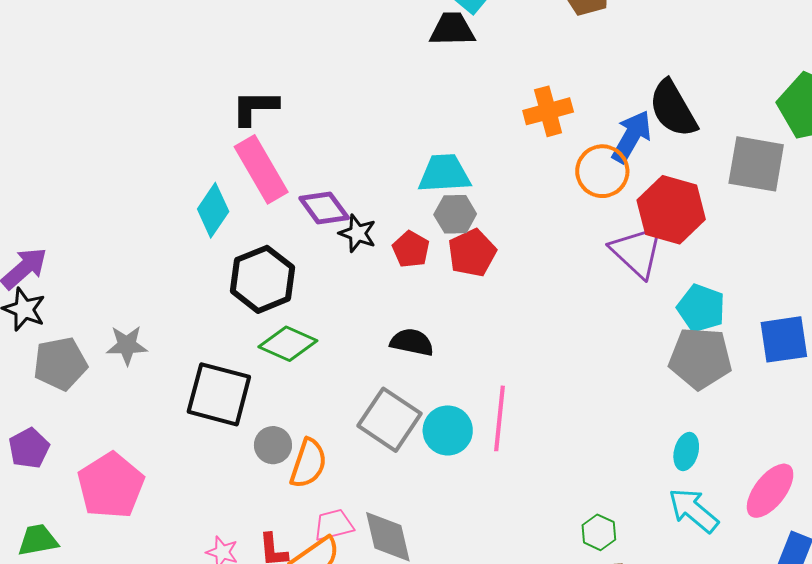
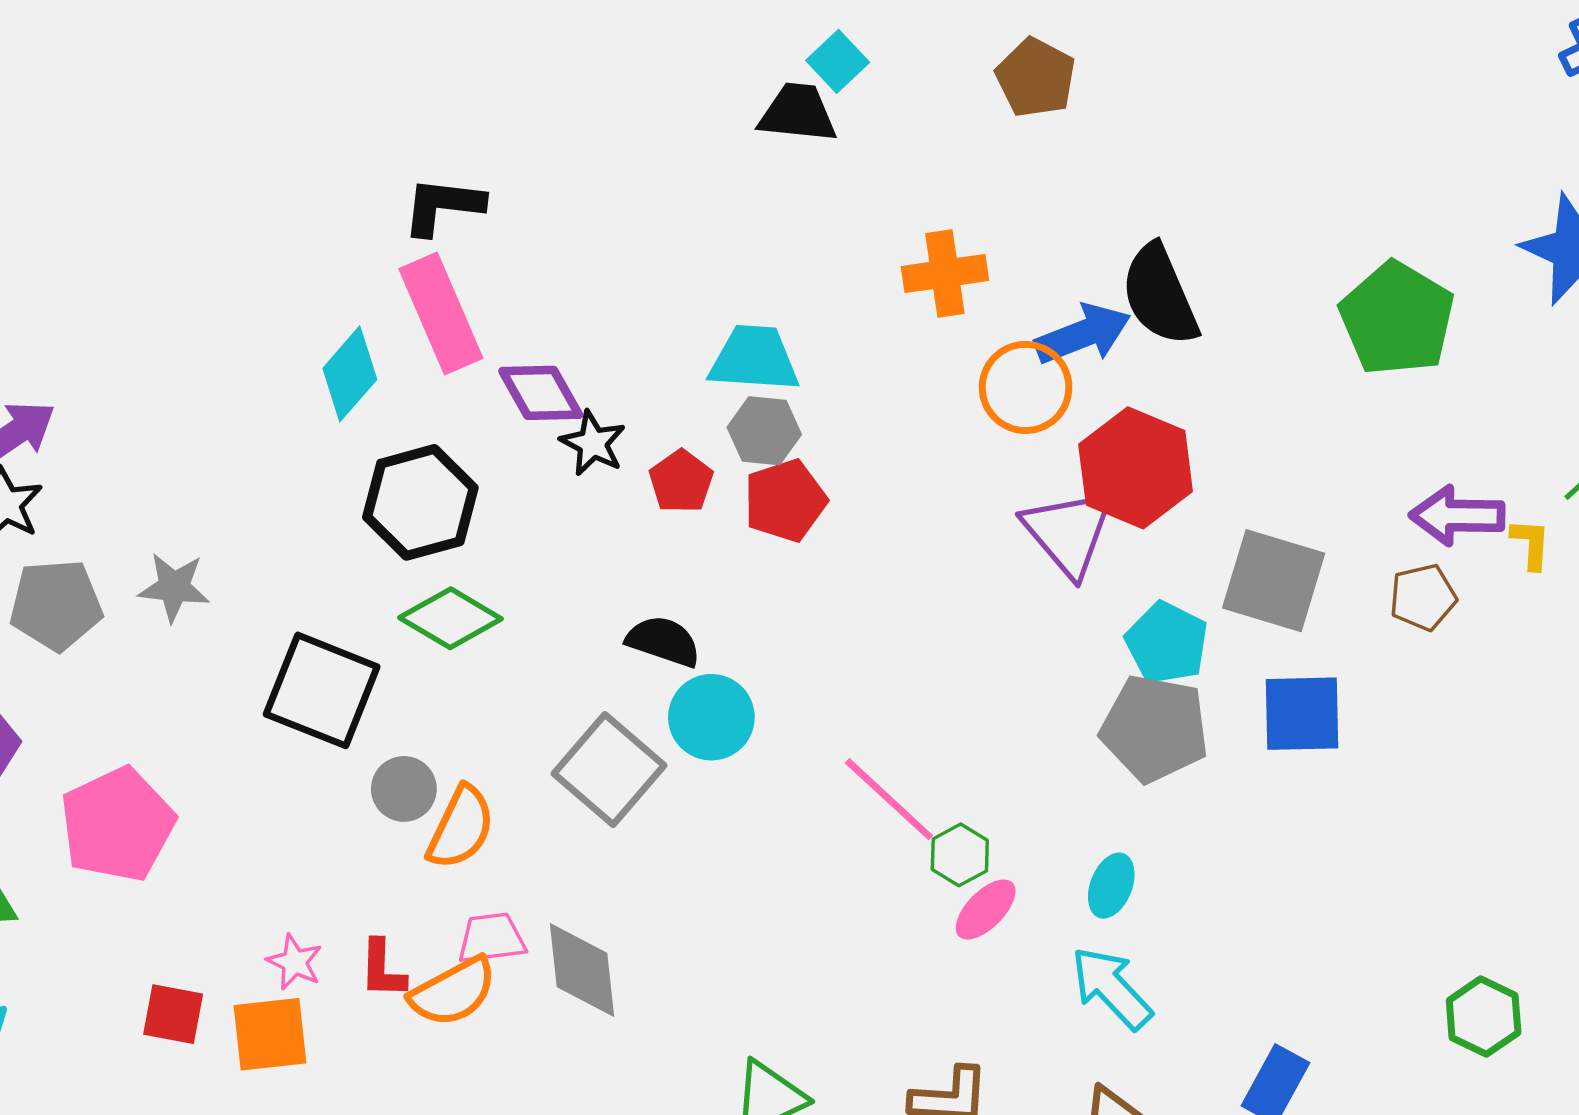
blue arrow: (632, 137) -> (1083, 334), turned 32
gray square: (756, 164) -> (1274, 581), moved
pink line: (499, 418) -> (889, 799), moved, turned -60
cyan circle: (448, 430) -> (711, 717), moved
pink ellipse: (770, 491) -> (986, 909), moved, size x0.7
green hexagon: (599, 532) -> (960, 855), moved

